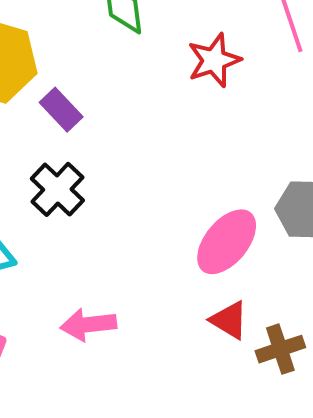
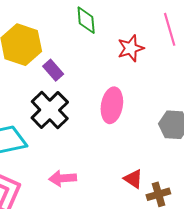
black cross: (57, 189) -> (50, 110), size x1.4
pink ellipse: (227, 242) -> (112, 105), moved, turned -32

